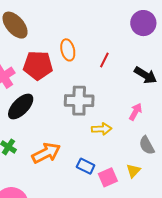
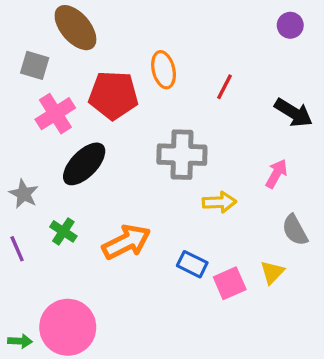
purple circle: (143, 23) -> (290, 25), size x0.6

